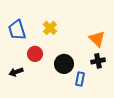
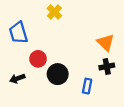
yellow cross: (50, 28) -> (54, 12), moved
black circle: (64, 64) -> (58, 74), moved

